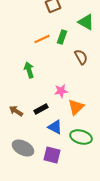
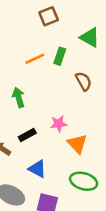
orange triangle: (76, 107) -> (77, 144), turned -30
black rectangle: (41, 109) -> (27, 135), moved
blue triangle: (55, 127) -> (37, 169), moved

